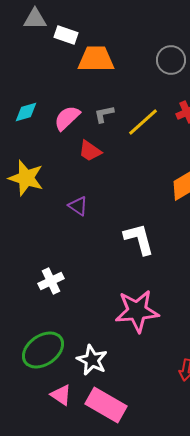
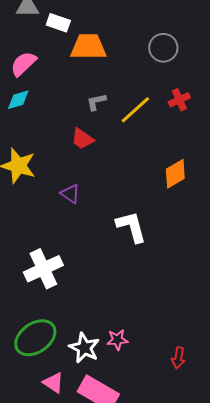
pink semicircle: (67, 118) -> (23, 64), moved
white cross: (51, 281) -> (43, 269), size x1.5
pink star: (137, 311) -> (117, 340), moved, size x0.5

